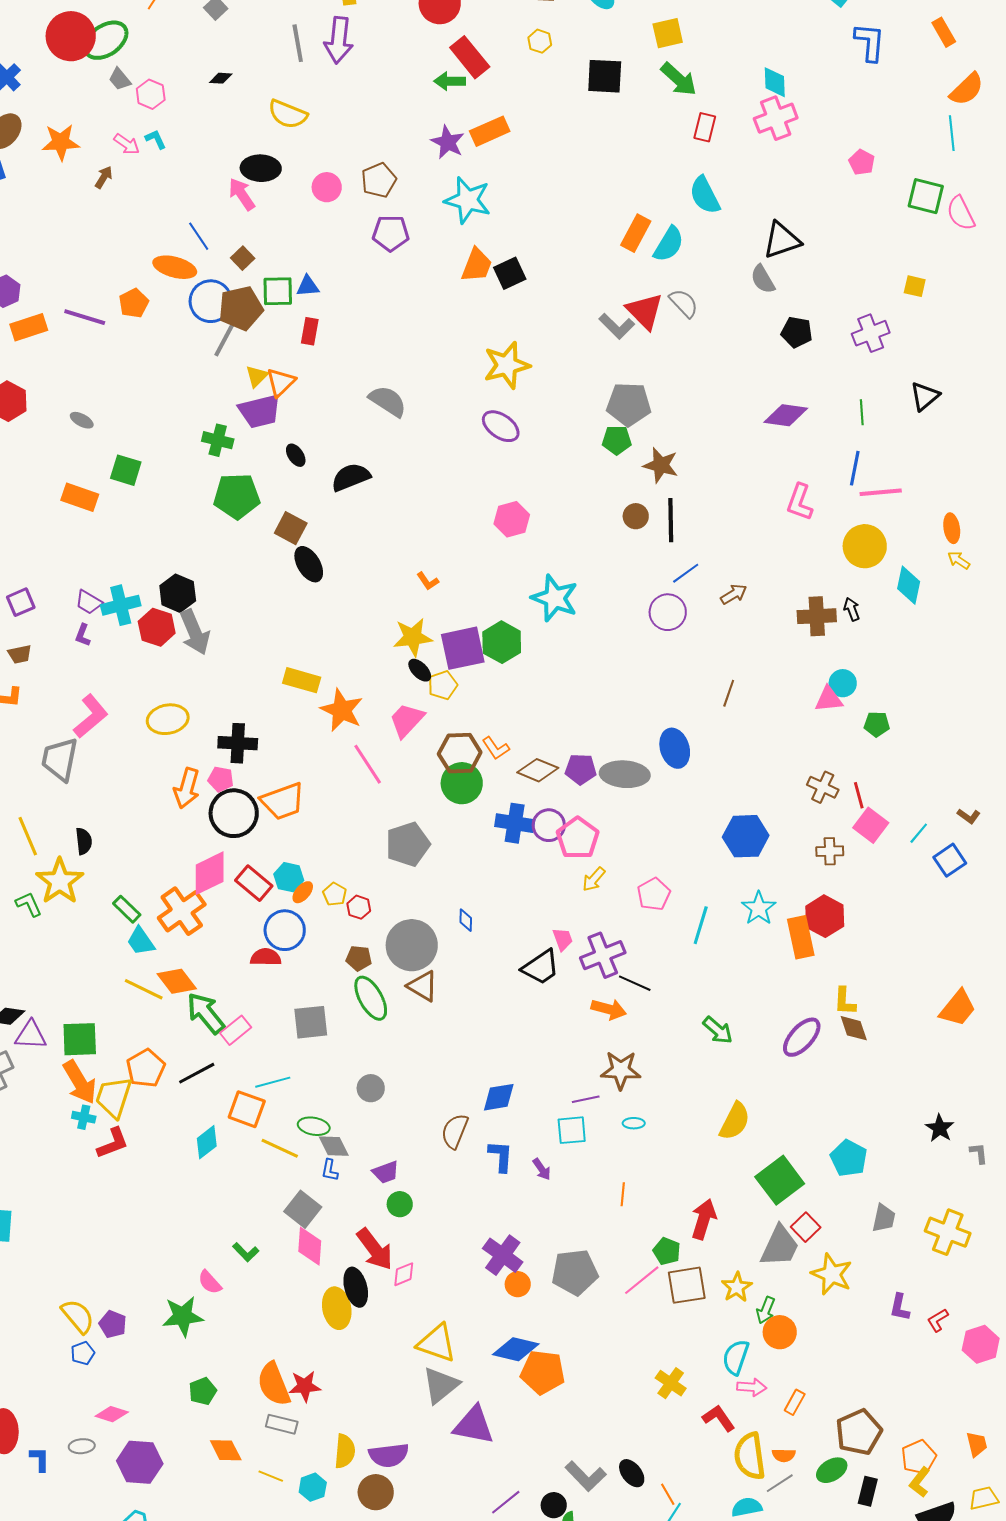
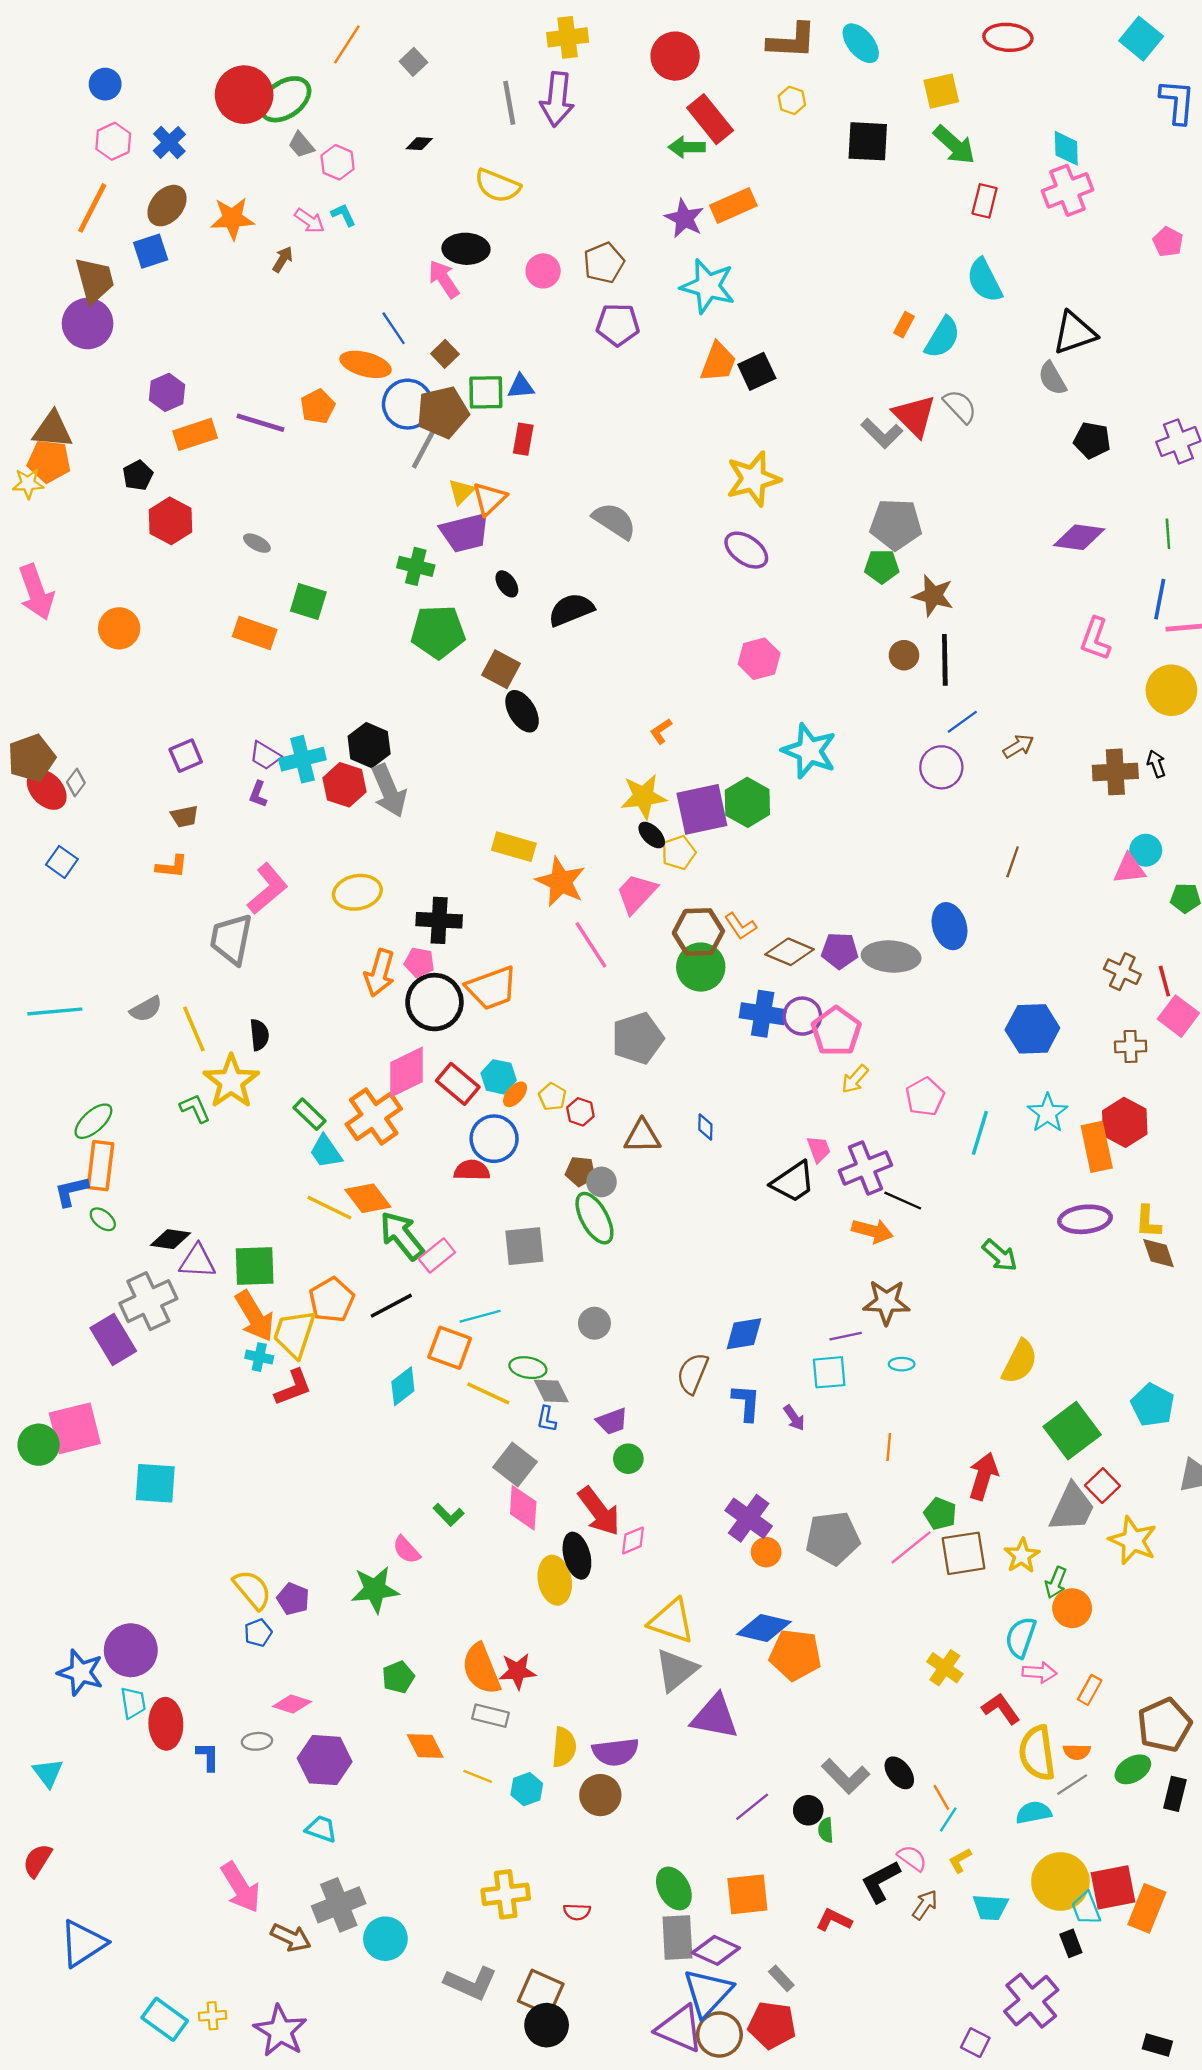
orange rectangle: (636, 233) -> (904, 325), size x0.6
orange L-shape: (428, 581) -> (661, 731), turned 90
gray circle: (412, 945) -> (601, 1182), moved, size x0.5
brown triangle: (423, 986) -> (642, 1136), moved, turned -32
purple ellipse: (802, 1037) -> (1085, 1219), moved, turned 42

